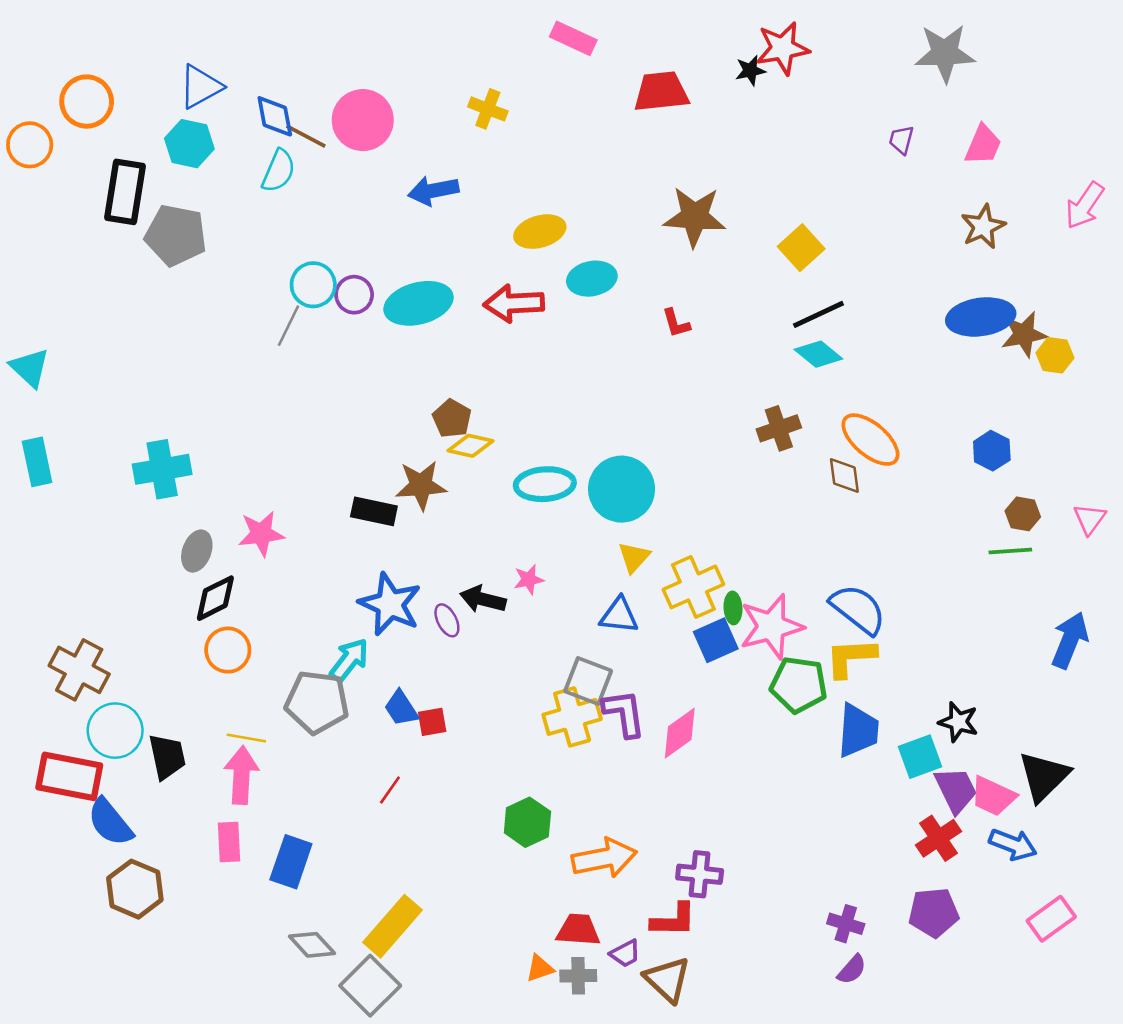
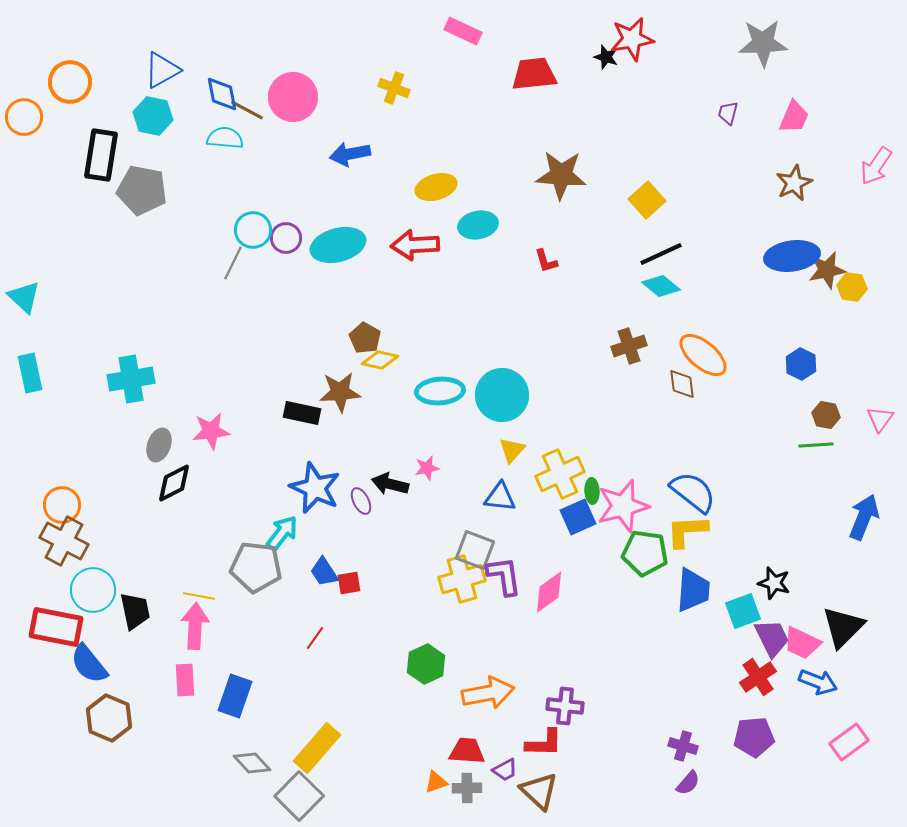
black star: (750, 71) -> (606, 57), turned 30
cyan semicircle: (279, 171) -> (225, 138), turned -108
orange circle: (228, 650) -> (62, 505), moved

